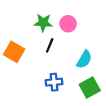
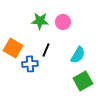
black line: (50, 45) -> (46, 50), moved
blue cross: (54, 82) -> (30, 64), moved

